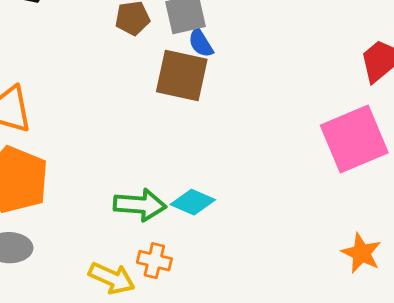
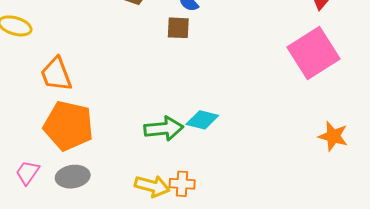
brown square: (182, 76) -> (178, 28), size x0.6
orange cross: (154, 261) -> (182, 184), moved

